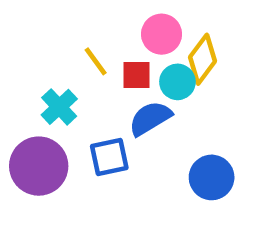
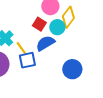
yellow line: (96, 61) -> (21, 48), moved
red square: (136, 75) -> (39, 24), turned 32

